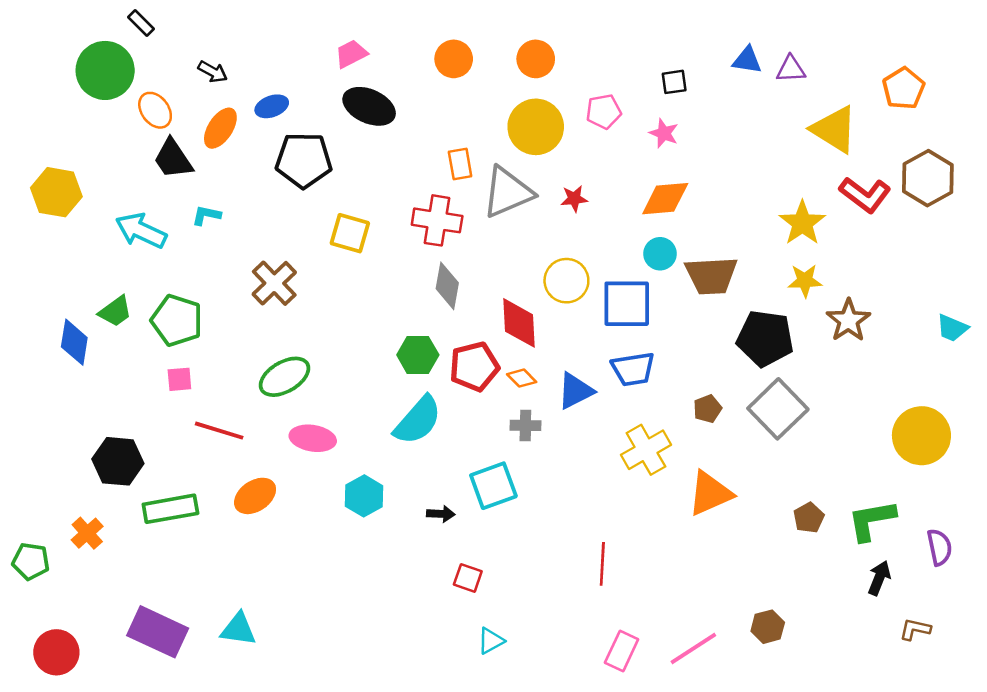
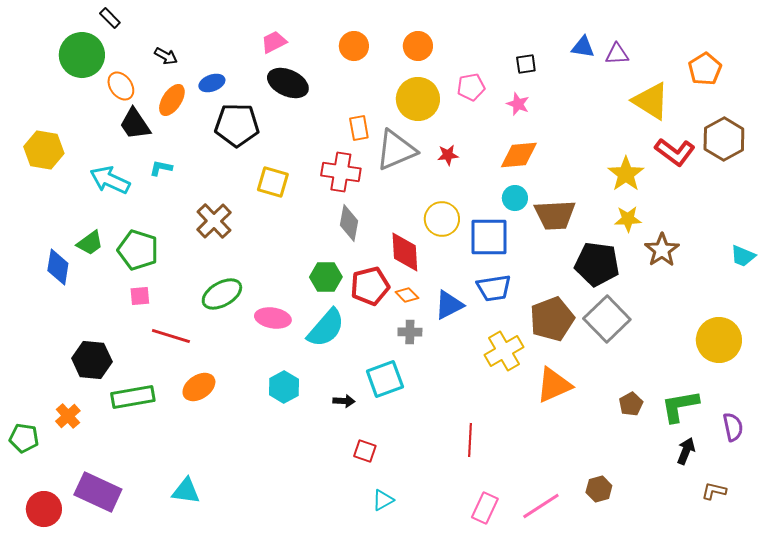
brown pentagon: (707, 409) -> (552, 319), size x2.0
pink ellipse: (313, 438) -> (273, 318), moved
purple rectangle: (158, 632) -> (98, 492), moved

